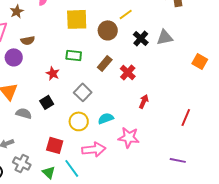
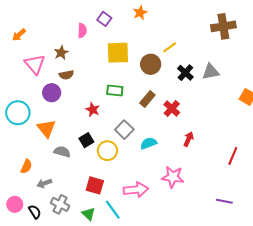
brown star: (17, 11) -> (61, 53), moved
cyan semicircle: (106, 118) -> (149, 143), moved
yellow circle: (79, 121) -> (107, 151), moved

